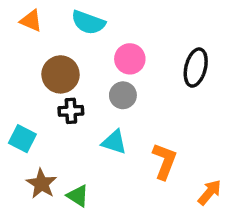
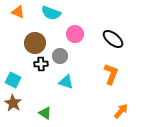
black ellipse: (196, 68) -> (113, 39), turned -65
gray circle: (123, 95) -> (60, 56), moved
orange L-shape: (164, 161) -> (111, 74), moved
brown star: (41, 184) -> (13, 103), moved

